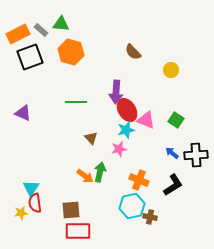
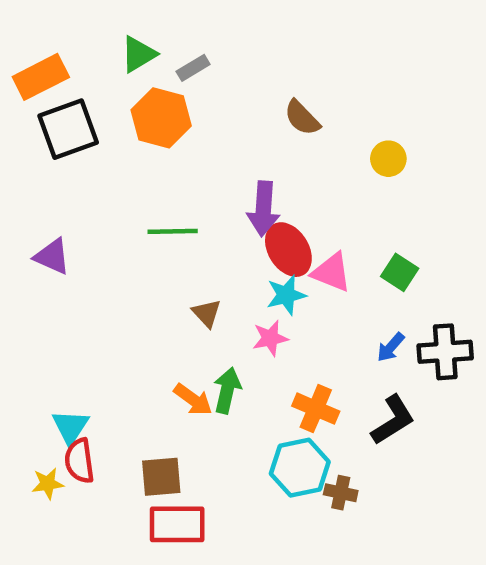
green triangle: (61, 24) -> (139, 54), turned -36
gray rectangle: (41, 30) -> (193, 68), moved, turned -72
blue arrow: (172, 153) -> (391, 347), turned -88

